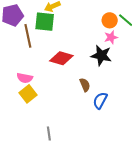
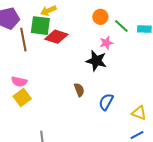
orange circle: (110, 20) -> (100, 17), moved
red diamond: (61, 58) -> (56, 37), moved
blue semicircle: (100, 101) -> (106, 102), moved

